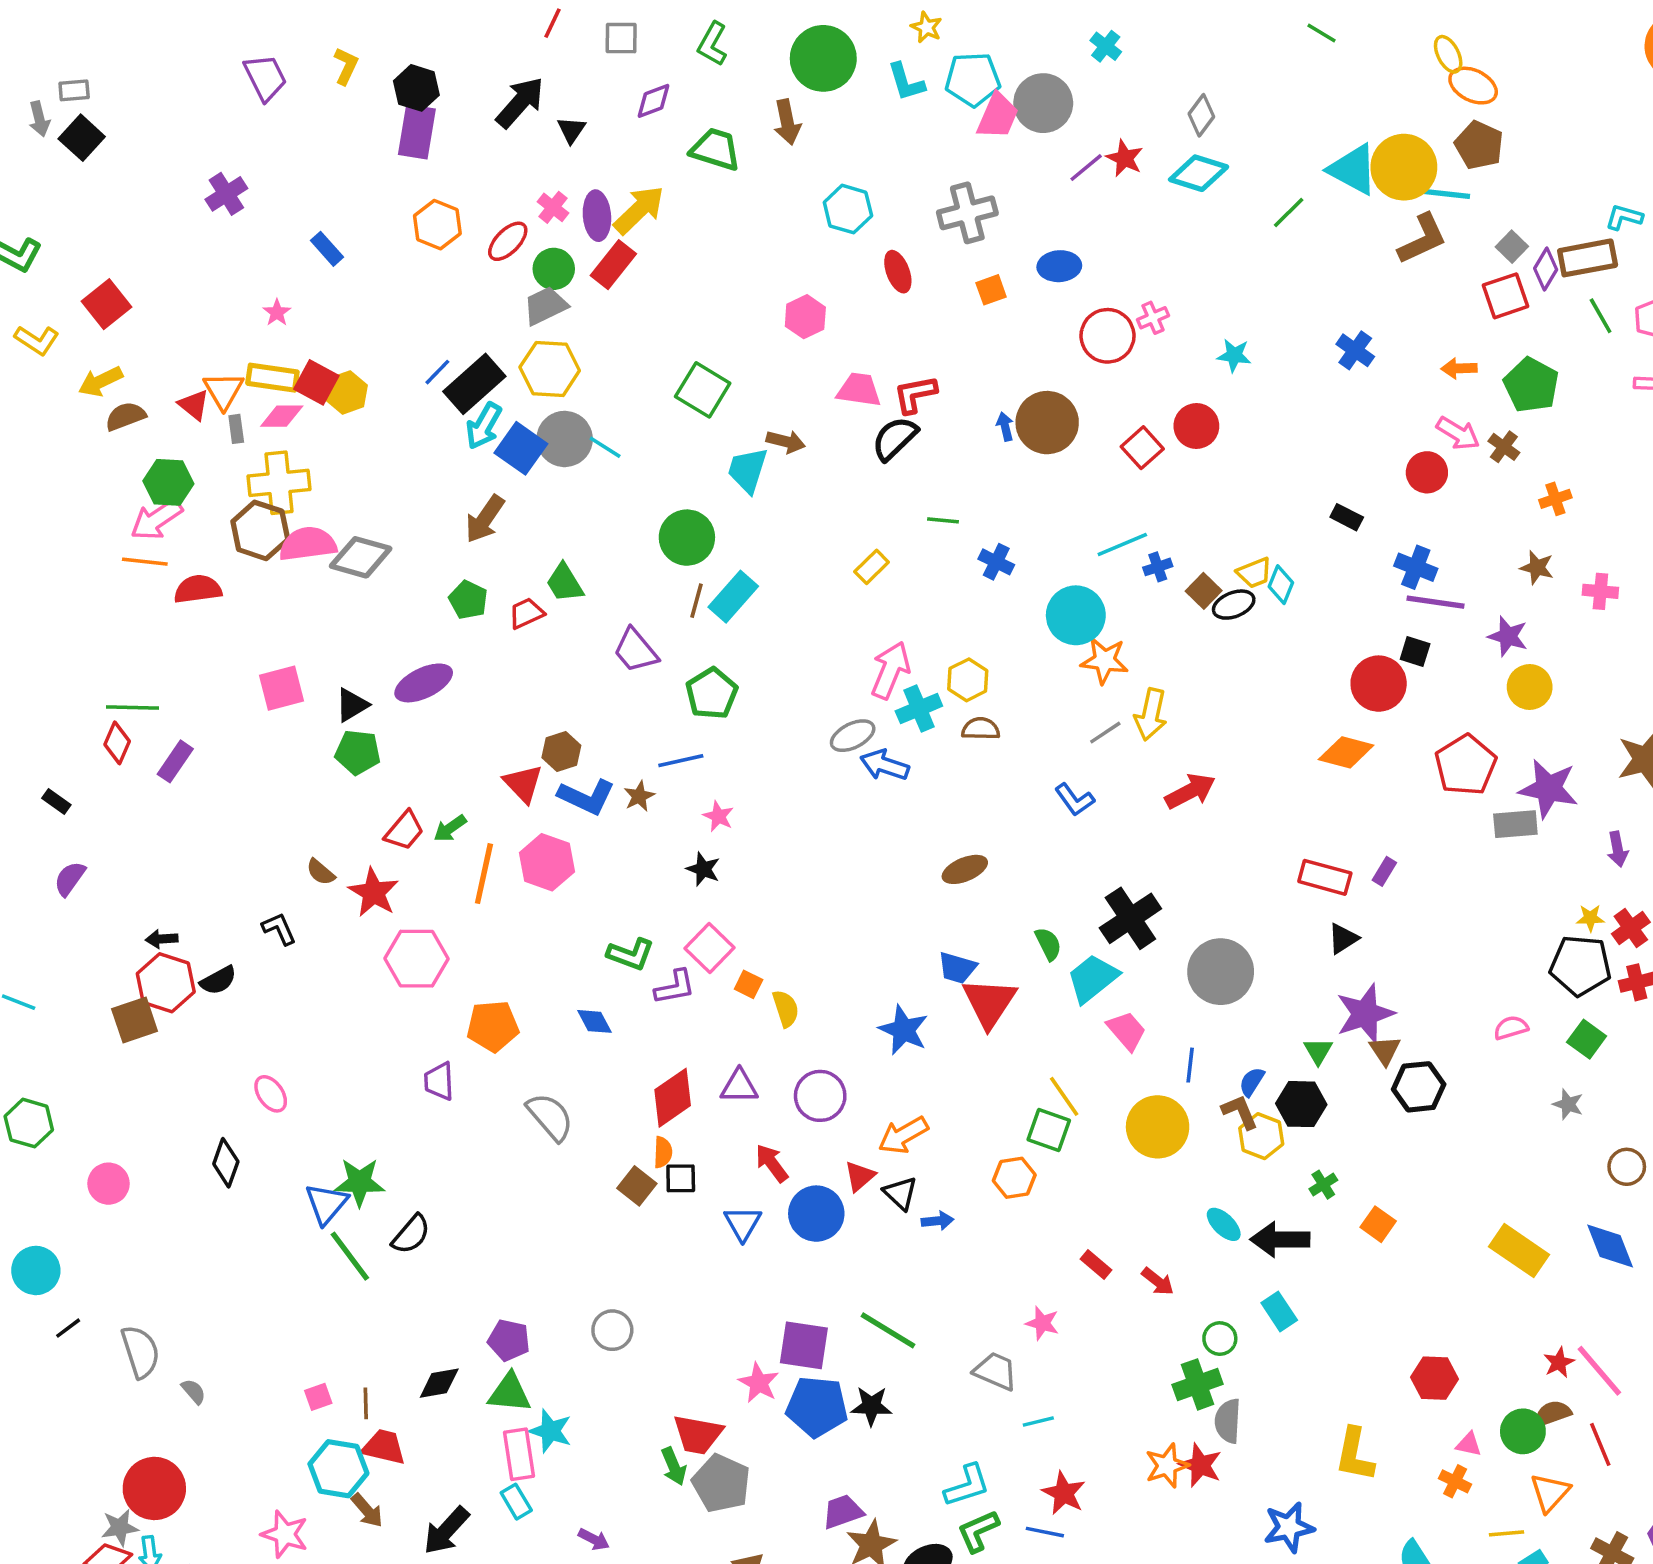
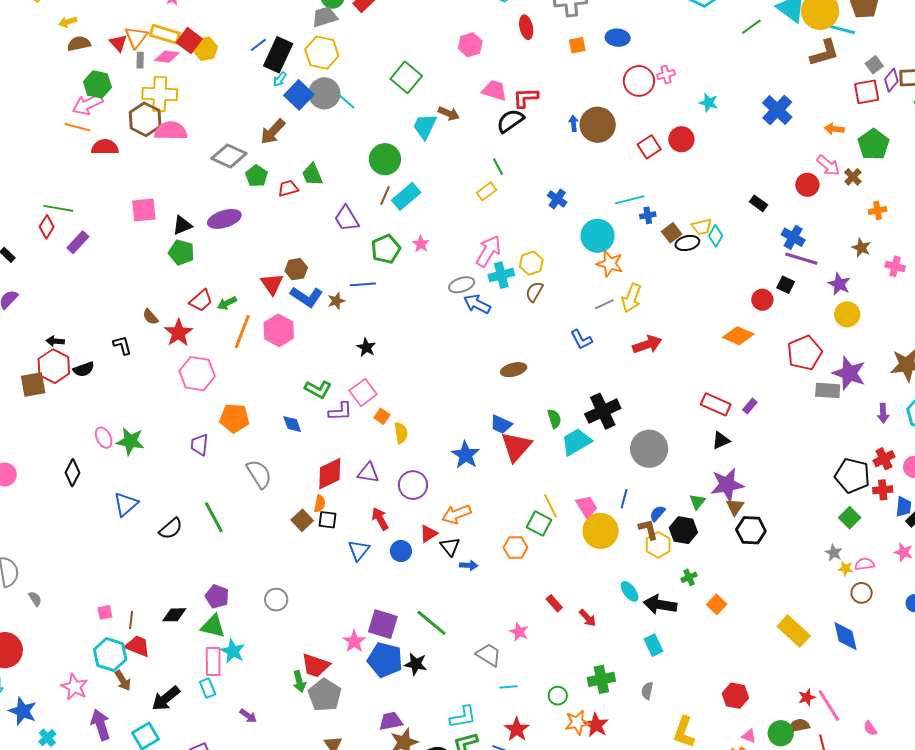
blue cross: (1355, 350) -> (777, 110), size x1.4
yellow arrow: (100, 381) -> (68, 22), size x0.7
black rectangle: (474, 384) -> (278, 55), turned -32
cyan arrow: (484, 426) -> (280, 79), size x0.6
green line: (943, 520) -> (498, 167), moved, turned 48
gray diamond: (361, 557) -> (229, 156), moved
red circle: (1379, 684) -> (762, 300), size x0.7
brown semicircle: (981, 729) -> (534, 292), turned -70
pink star: (718, 816) -> (421, 244), moved
yellow star: (1590, 918) -> (846, 569), moved
pink semicircle: (1511, 1028) -> (864, 564), moved
pink trapezoid: (1127, 1031) -> (587, 507), moved
green star: (360, 1182) -> (130, 441), moved
blue circle: (816, 1214) -> (401, 551), size x0.7
green line: (350, 1256) -> (214, 517), moved
green circle: (1220, 1339) -> (558, 696), moved
gray semicircle: (1228, 1421) -> (647, 691), moved, size x0.7

